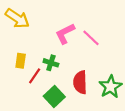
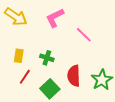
pink L-shape: (65, 34) -> (55, 18), moved
red line: (35, 76) -> (25, 77), moved

